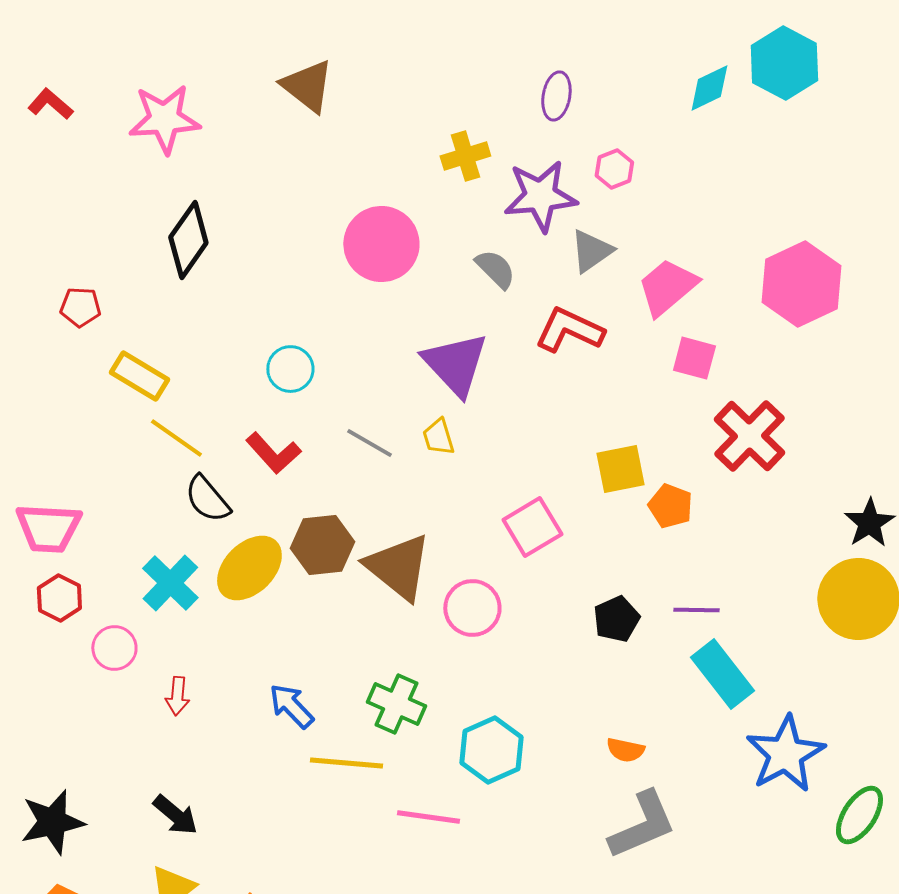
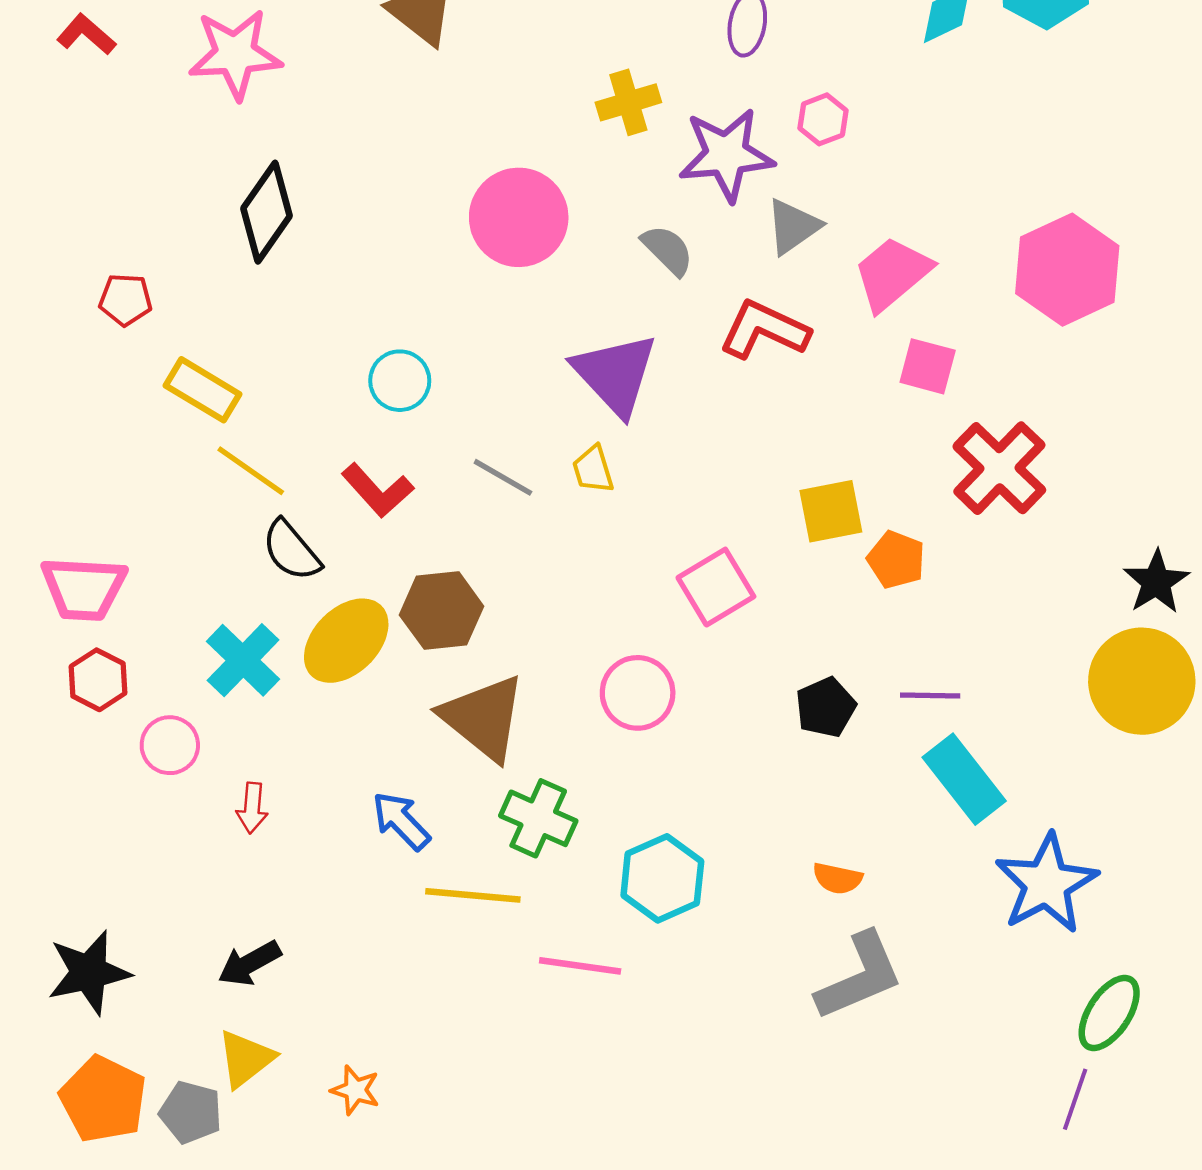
brown triangle: (398, 567) -> (483, 718), moved
black arrow: (175, 815) -> (250, 963), turned 111
green ellipse: (859, 815) -> (1109, 1013), moved

